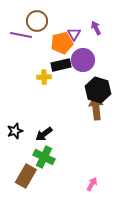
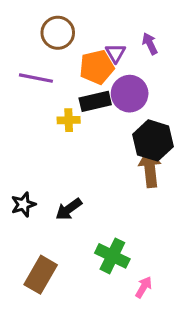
purple line: (21, 35) -> (36, 78), moved
green cross: (44, 157) -> (112, 256), moved

